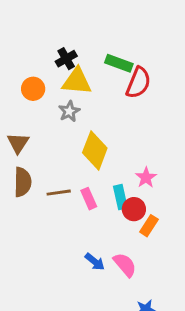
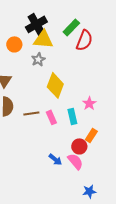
black cross: (66, 59) -> (36, 24), size x1.5
green rectangle: (119, 63) -> (71, 27), turned -66
red circle: (134, 209) -> (79, 146), moved

